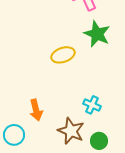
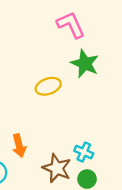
cyan cross: (92, 105) -> (84, 152), moved

